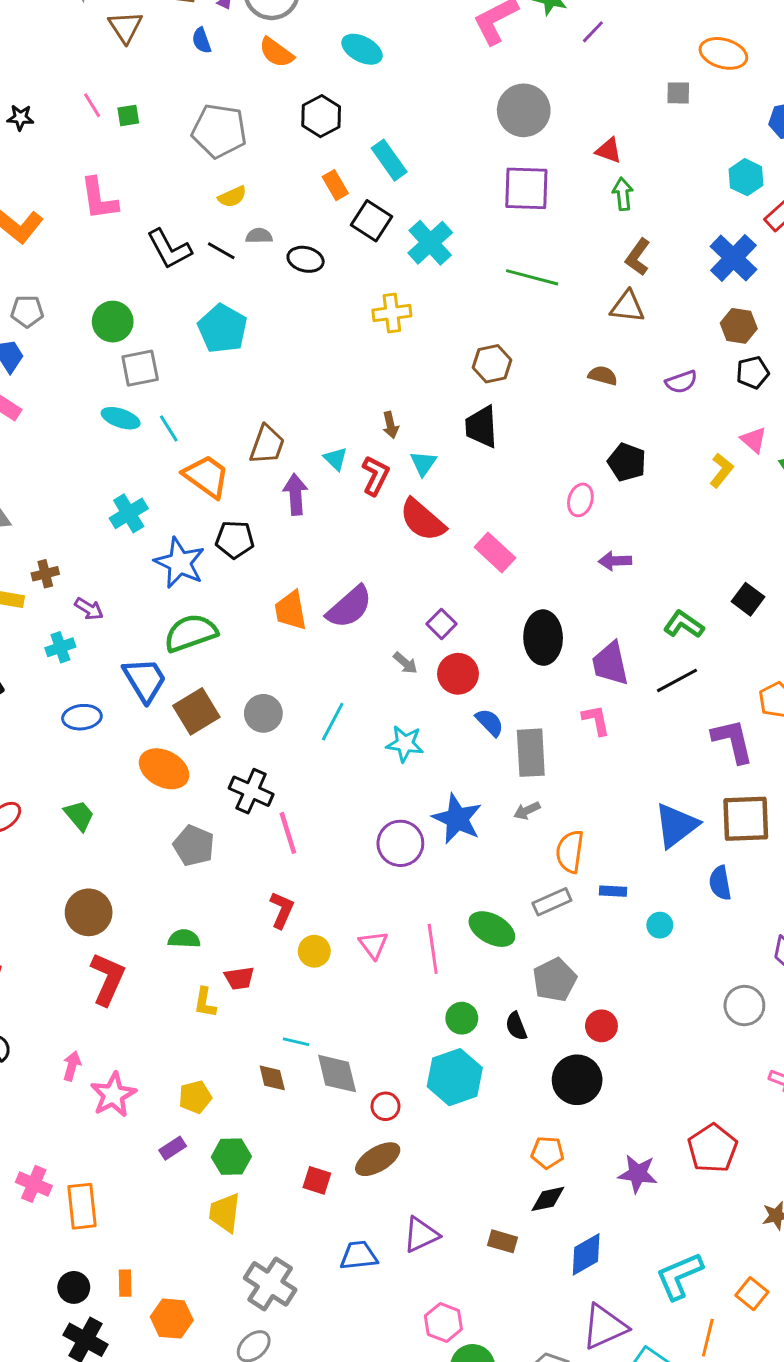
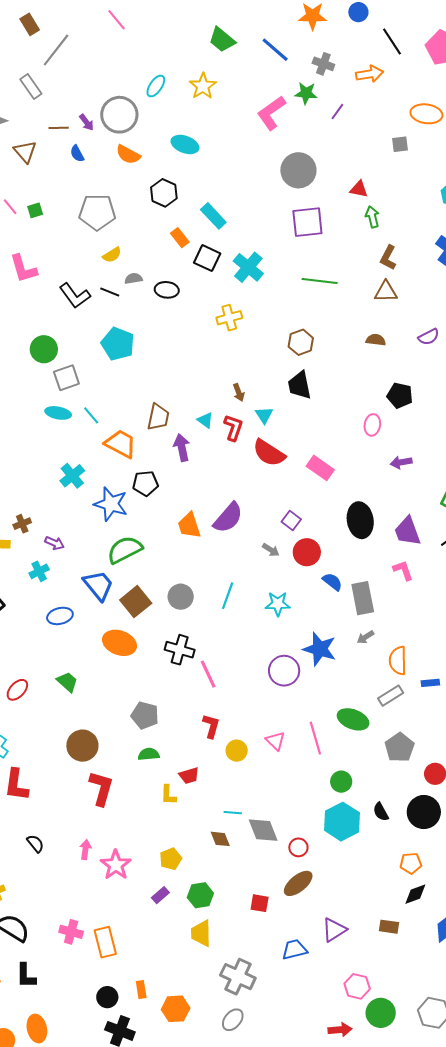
gray pentagon: (194, 846) -> (145, 715), moved
black semicircle: (516, 1026) -> (381, 812), moved

